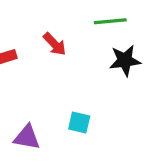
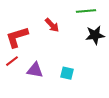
purple triangle: (27, 137) -> (35, 70), moved

